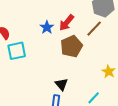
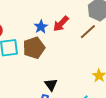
brown pentagon: (71, 46) -> (34, 48), moved

